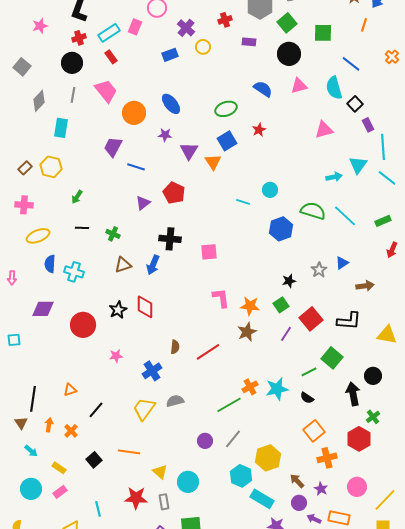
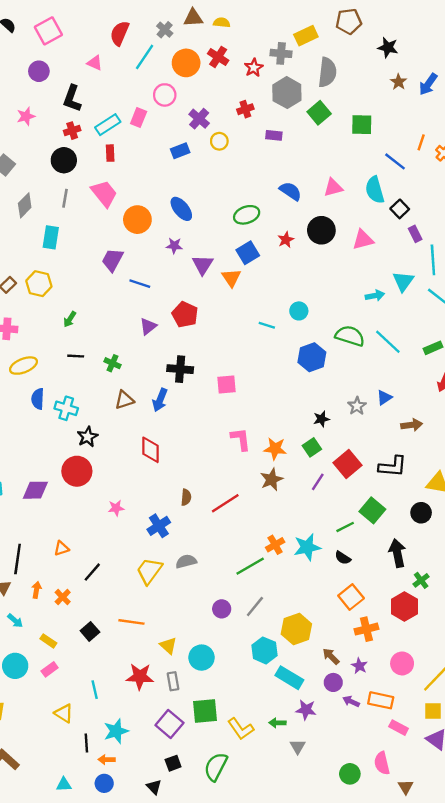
orange line: (364, 25) -> (421, 142), moved
black circle: (289, 54) -> (321, 230), moved
red rectangle: (111, 57) -> (110, 153), turned 32
purple diamond: (43, 309) -> (35, 490), moved
black star: (118, 310) -> (88, 437), moved
black circle: (373, 376) -> (421, 513), moved

